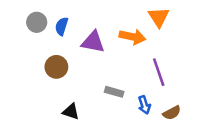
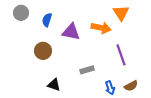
gray circle: (37, 22) -> (21, 13), moved
gray rectangle: (114, 92) -> (87, 70), turned -32
blue arrow: (144, 105) -> (110, 88), moved

